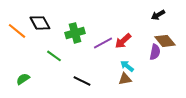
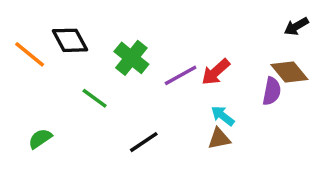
black arrow: (158, 15) -> (296, 26), moved
green cross: (75, 33) -> (131, 58), turned -36
black line: (82, 81) -> (144, 142), turned -60

